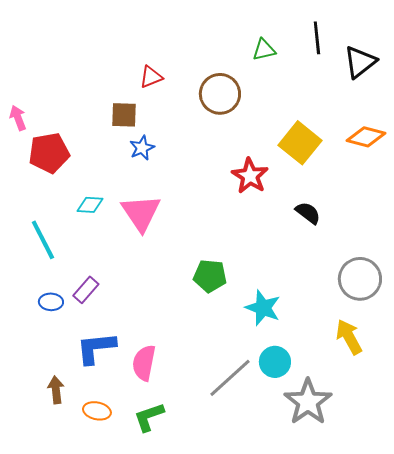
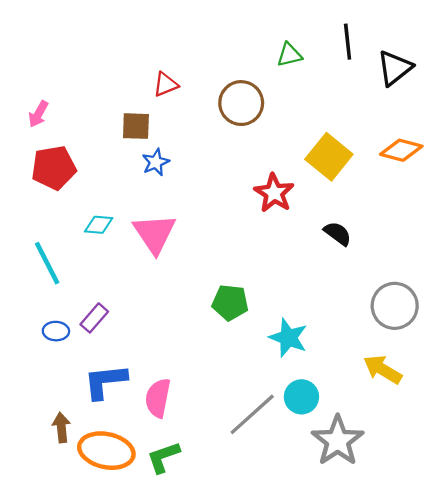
pink arrow: (18, 118) -> (38, 114), moved, turned -130
yellow arrow: (349, 337) -> (383, 369), turned -30
orange ellipse: (97, 411) -> (106, 451), size x1.8

